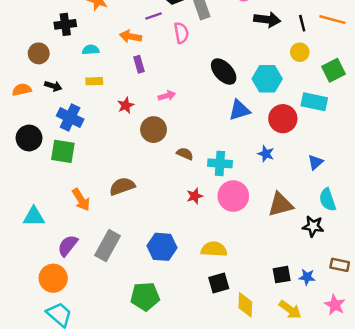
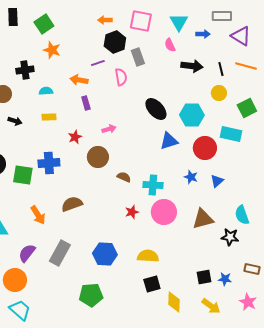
blue cross: (70, 117) -> (49, 163), moved, turned -30
blue triangle: (315, 162) -> (217, 181), moved

